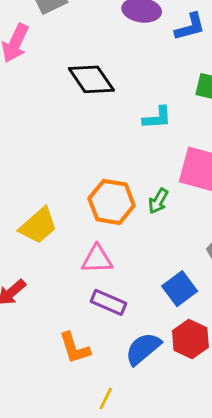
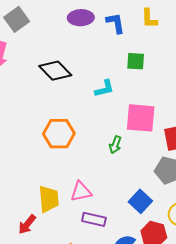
blue L-shape: (190, 27) -> (116, 23), turned -75
orange hexagon: (112, 202) -> (59, 134), moved
yellow trapezoid: (38, 226) -> (49, 199), moved, turned -44

